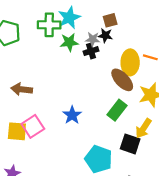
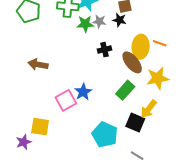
gray star: (93, 39) -> (99, 21), moved
black cross: (91, 51) -> (104, 50), moved
pink square: (33, 126) -> (66, 100), moved
yellow square: (17, 131) -> (40, 127), moved

